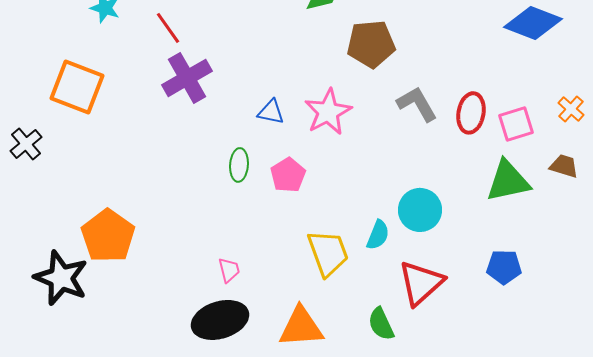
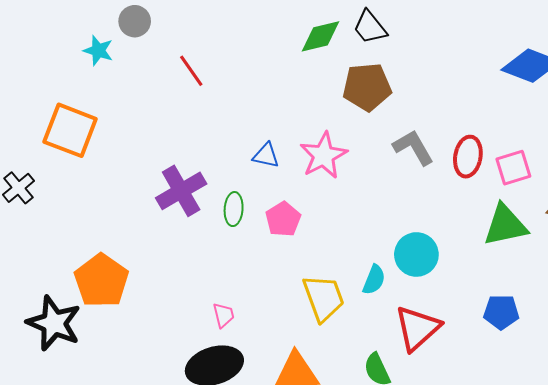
red line: (168, 28) -> (191, 71), moved
purple cross: (187, 78) -> (181, 191), moved

